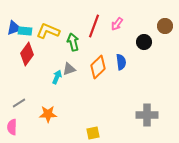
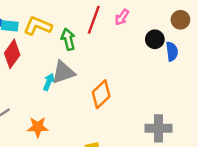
blue semicircle: (121, 62) -> (172, 51), moved
orange diamond: (98, 67) -> (101, 94), moved
gray triangle: (69, 69) -> (63, 72), size x1.5

